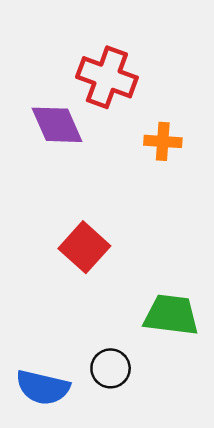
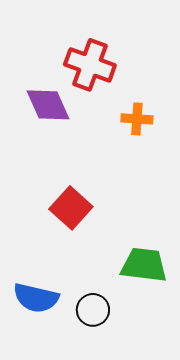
blue semicircle: (43, 387) -> (36, 298), moved

